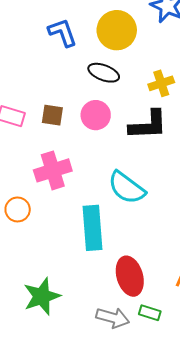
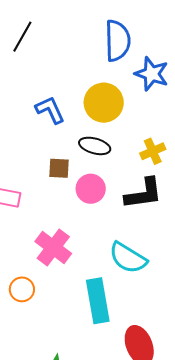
brown square: (52, 115) -> (59, 168), moved
pink cross: (53, 170) -> (53, 247), turned -30

